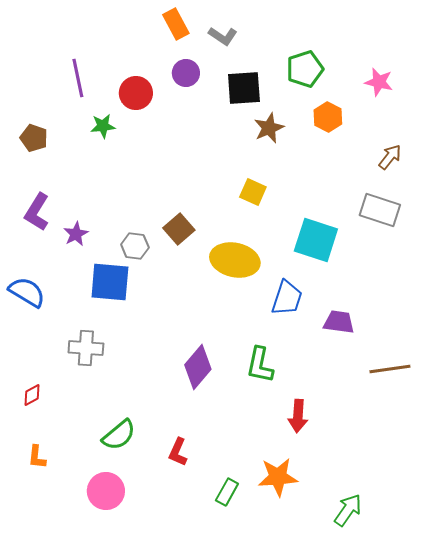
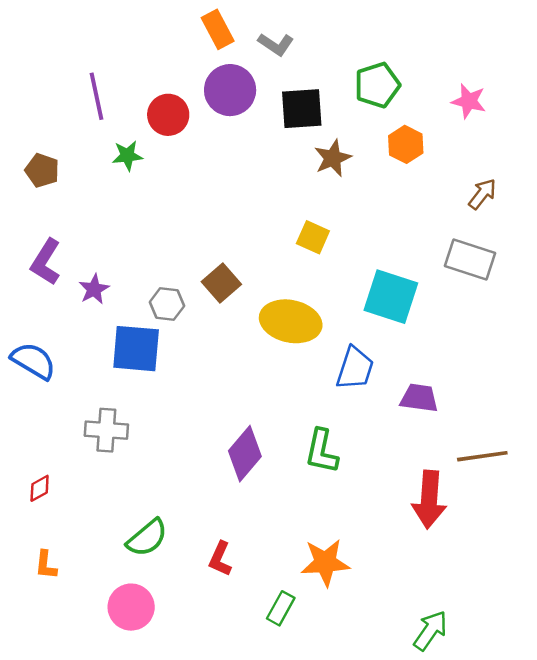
purple circle: (186, 73) -> (230, 90), size x1.5
red arrow: (298, 416) -> (429, 499), moved, size x1.4
orange star: (278, 477) -> (325, 563), moved

